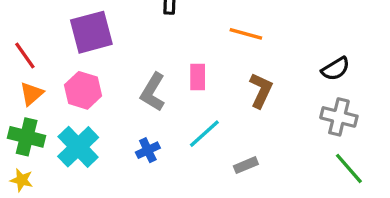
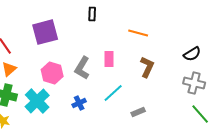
pink hexagon: (83, 90) -> (52, 73), moved

